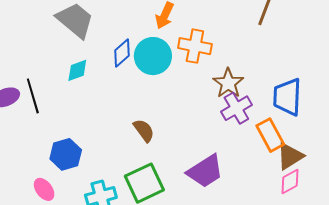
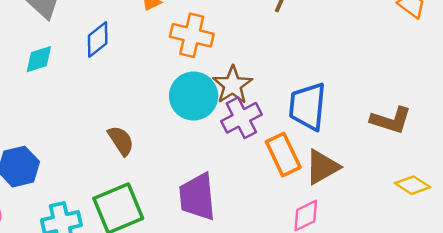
cyan circle: (153, 56) -> (194, 96), moved
brown triangle: (290, 156) -> (322, 167), moved
purple trapezoid: (205, 171) -> (197, 197), turned 114

